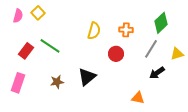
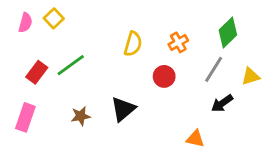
orange cross: (126, 30) -> (178, 42), turned -32
green line: (50, 46) -> (71, 65), turned -70

